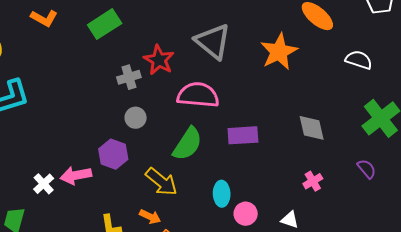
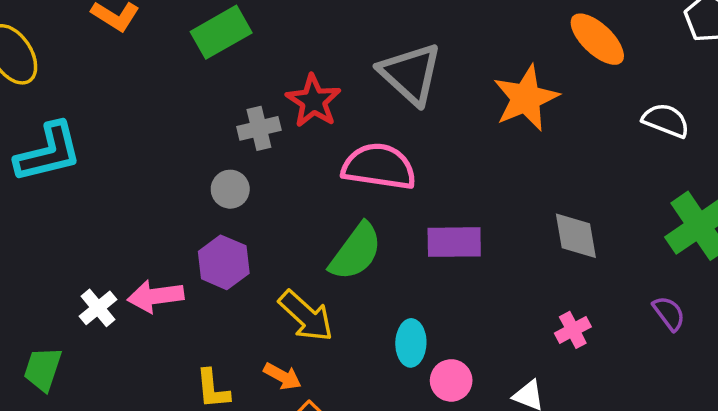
gray circle: (136, 118) -> (230, 189), moved

